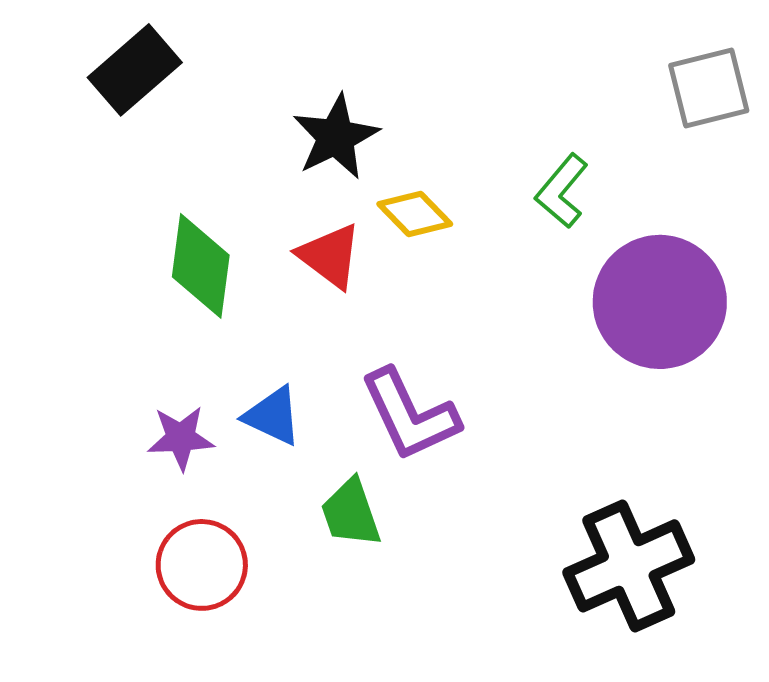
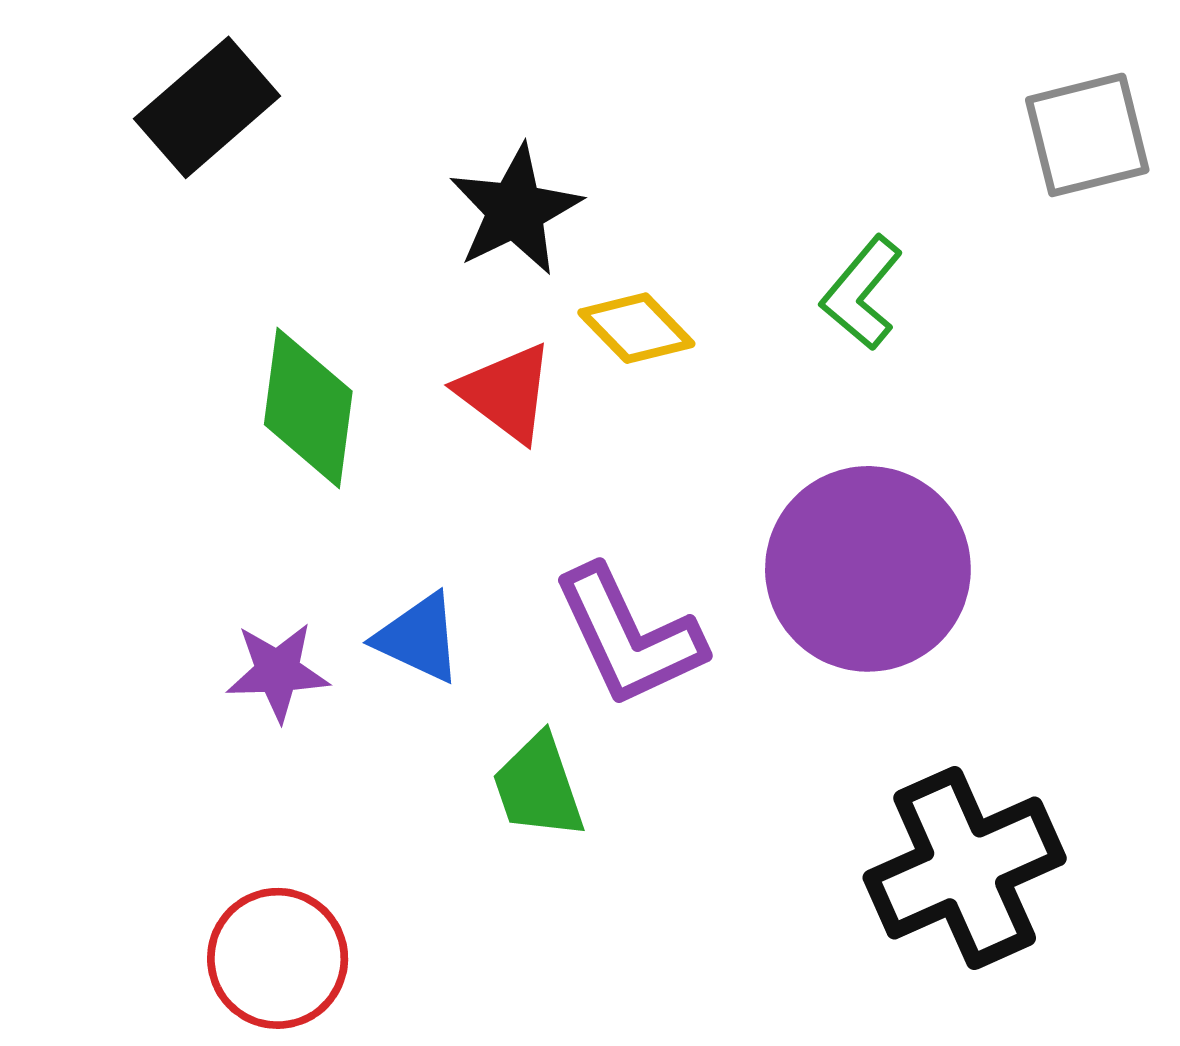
purple circle: (660, 302) -> (868, 569), moved
red circle: (202, 565) -> (278, 958), moved

